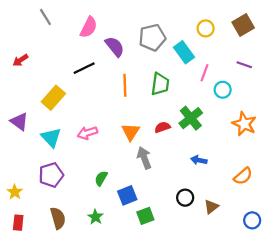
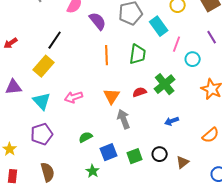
red arrow: (20, 60) -> (11, 43), moved
purple line: (244, 65) -> (212, 37), turned 40
black line: (84, 68) -> (55, 40), moved, turned -30
purple triangle: (19, 122) -> (14, 87), turned -42
blue arrow: (199, 160) -> (172, 121), turned -32
green semicircle: (101, 178) -> (86, 137), turned 32
green square: (145, 216) -> (135, 156), moved
green star: (95, 217) -> (93, 171), moved

